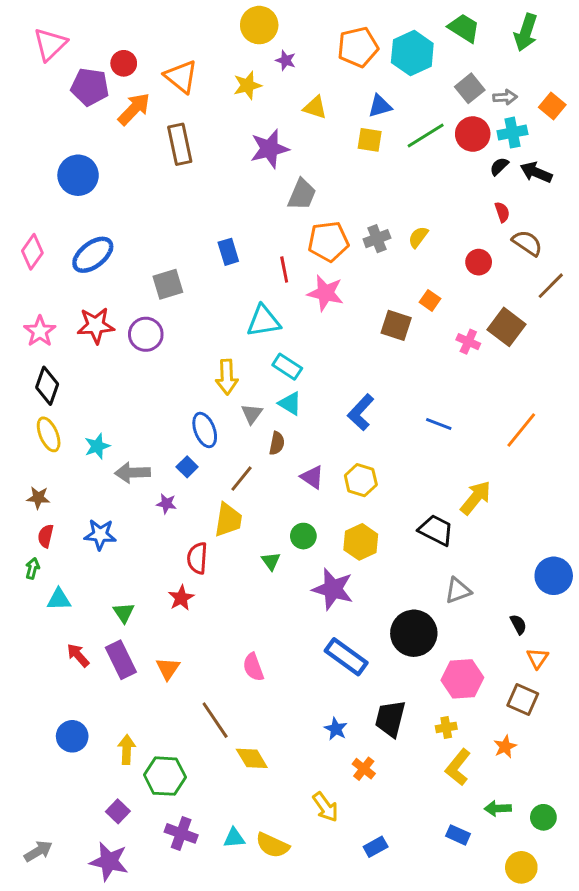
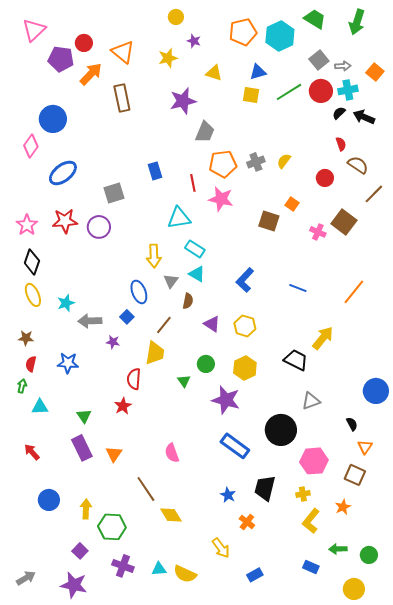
yellow circle: (259, 25) -> (176, 17), size x0.6
pink diamond: (32, 252) -> (31, 146), moved
red arrow: (78, 655) -> (32, 452), moved

